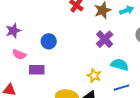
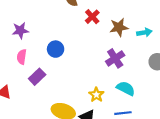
pink semicircle: (19, 54) -> (22, 57), turned 64
purple rectangle: (37, 70) -> (37, 77), turned -56

